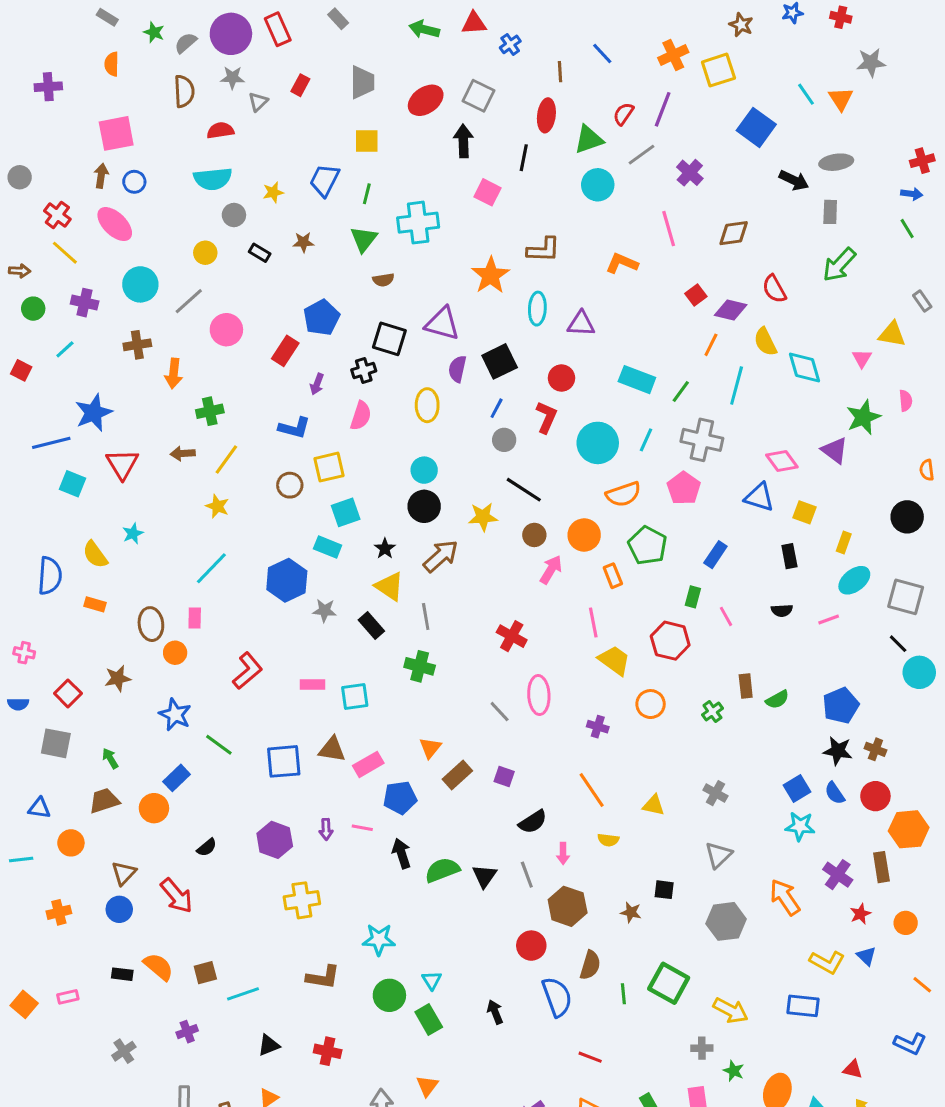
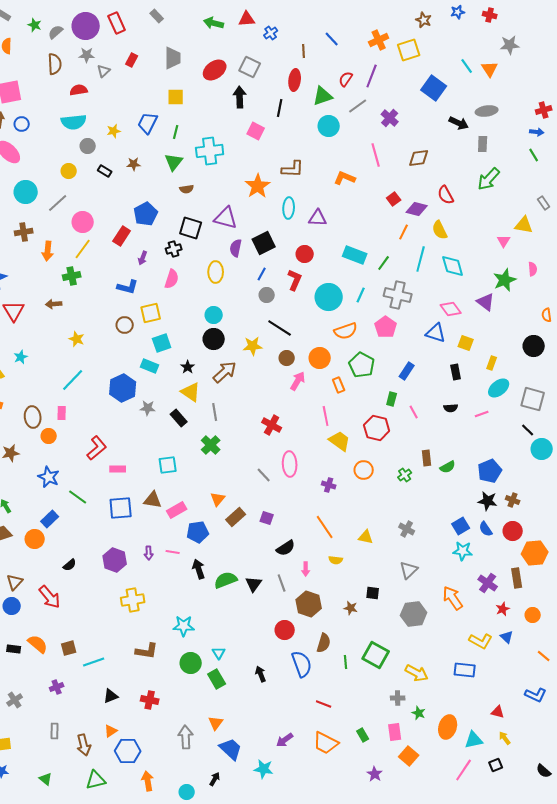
cyan diamond: (805, 367) -> (453, 266), moved
yellow line: (226, 460) -> (83, 249), moved
green cross: (420, 666) -> (211, 445), turned 30
pink rectangle: (312, 684) -> (118, 469), moved

